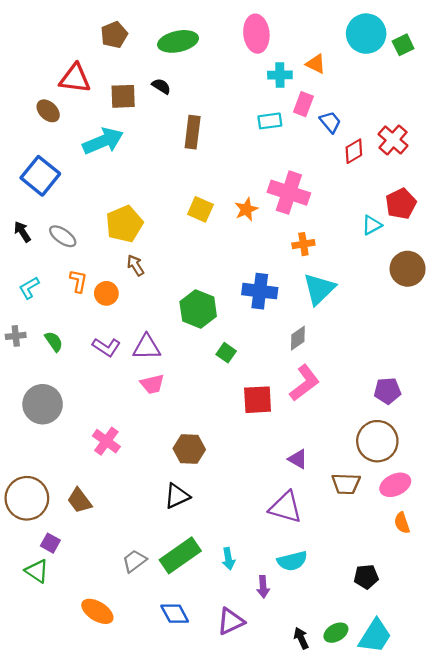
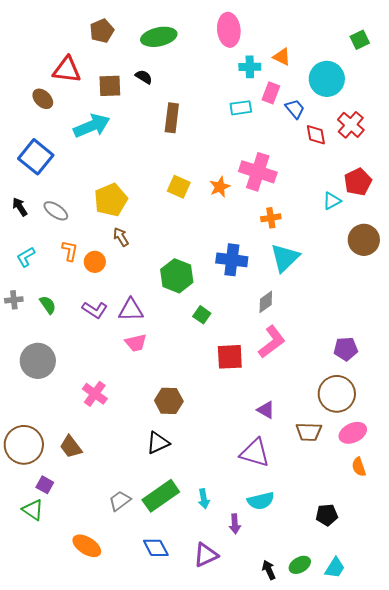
cyan circle: (366, 34) -> (327, 79), moved
red diamond: (354, 151) -> (316, 135), turned -70
cyan trapezoid: (375, 636) -> (335, 568), size x0.7

